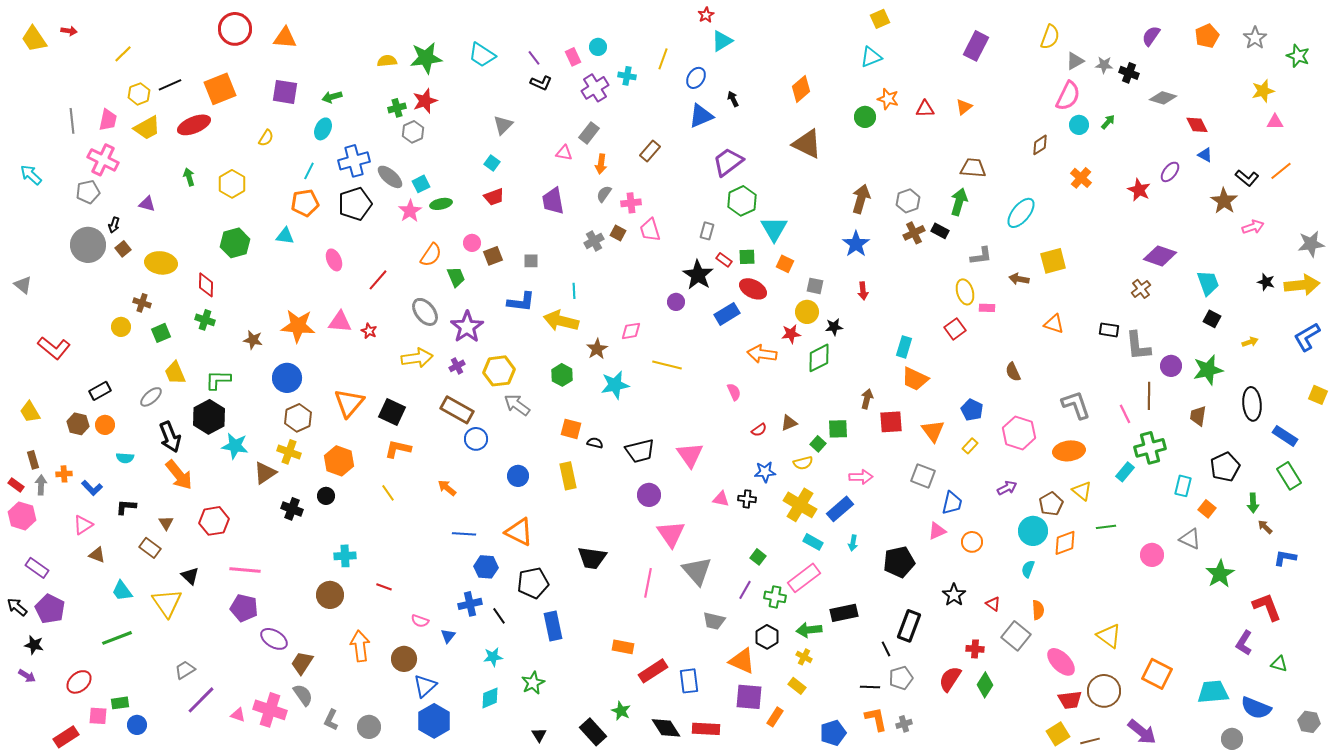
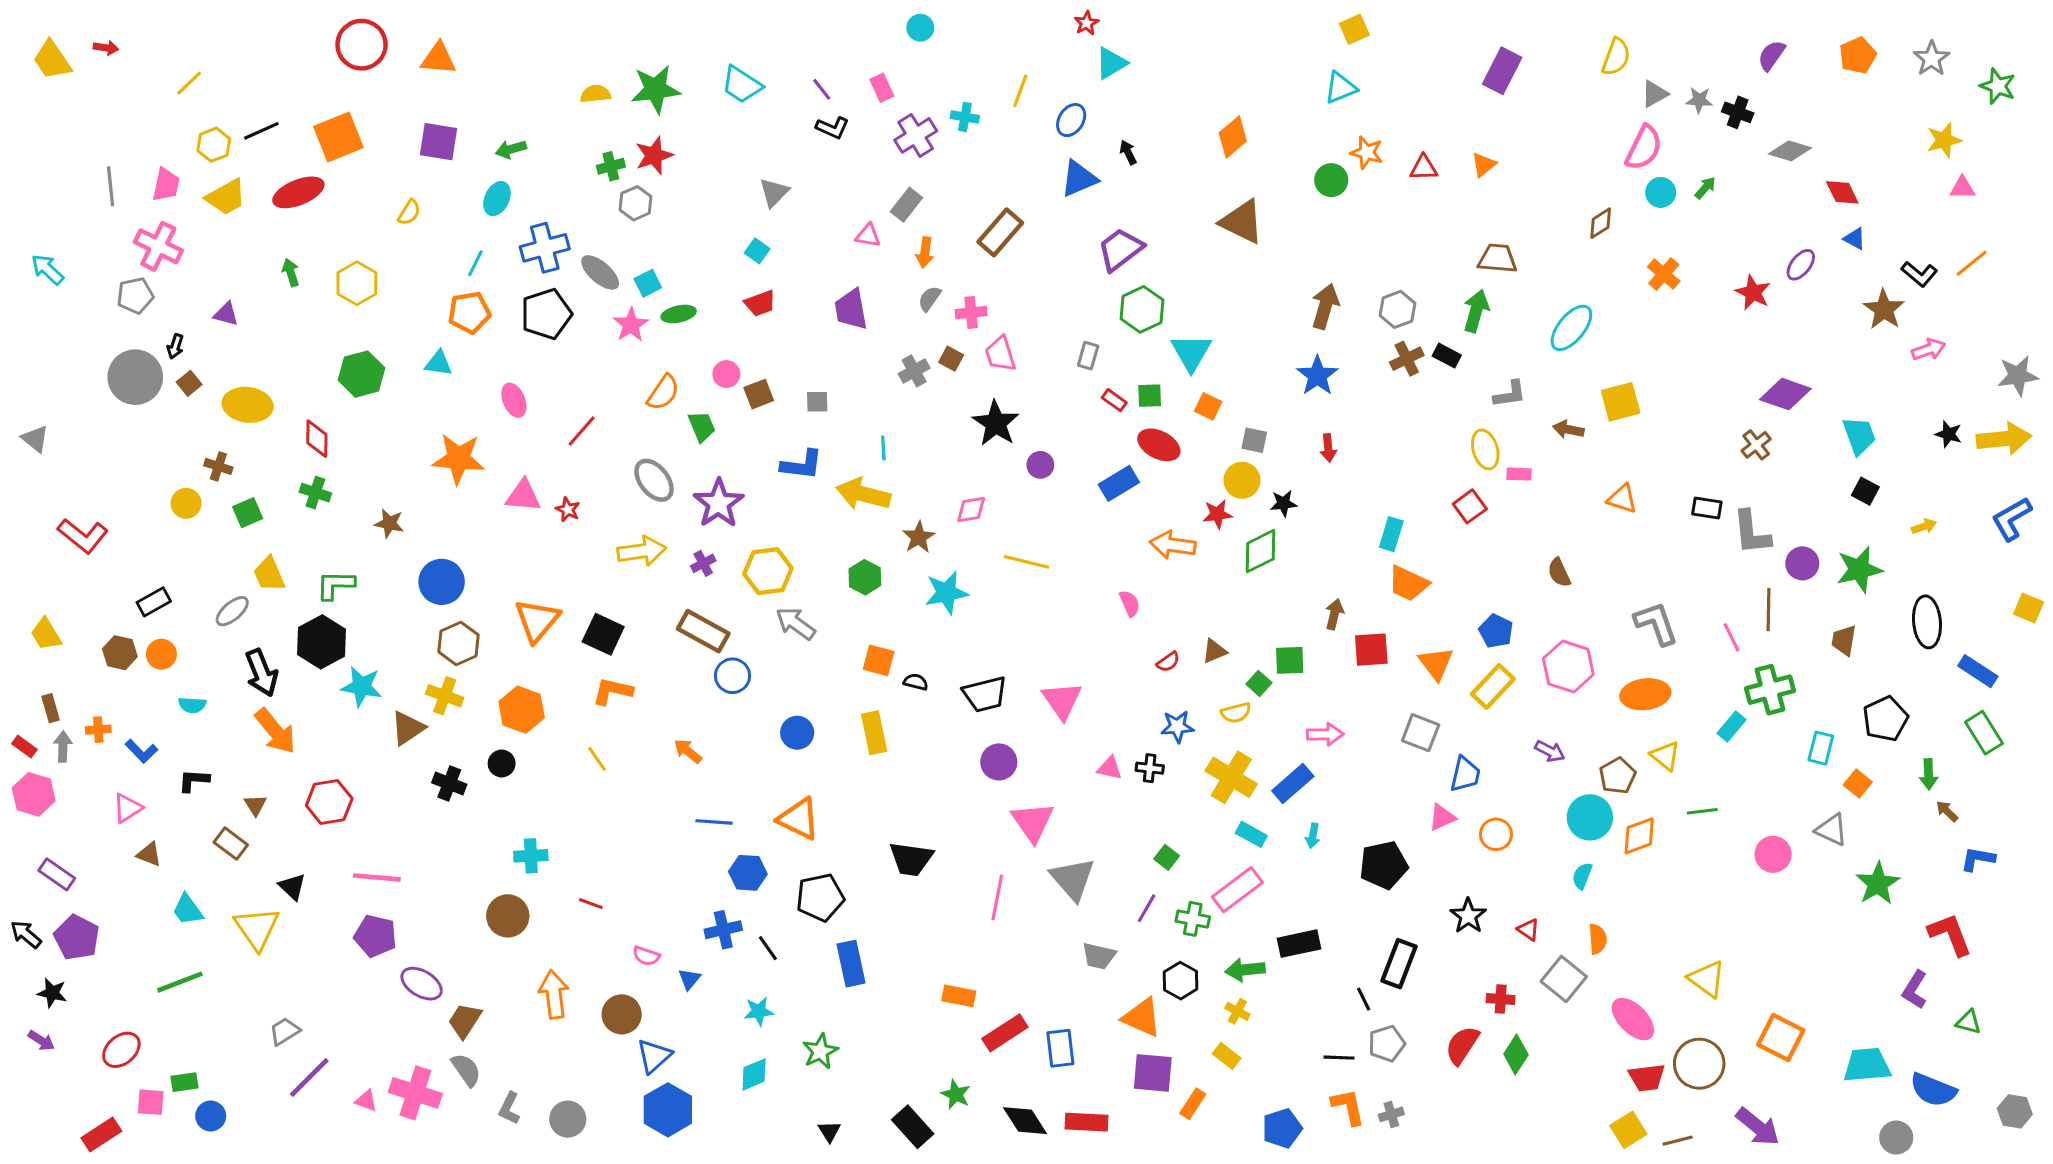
cyan circle: (598, 47) -> (920, 28), moved
brown rectangle: (650, 151) -> (1000, 232), size x1.4
black star: (698, 275) -> (996, 423), moved
orange star: (298, 326) -> (458, 459), moved
yellow rectangle: (970, 446) -> (1493, 687), size x1.8
purple arrow: (1007, 488) -> (1550, 751), turned 54

